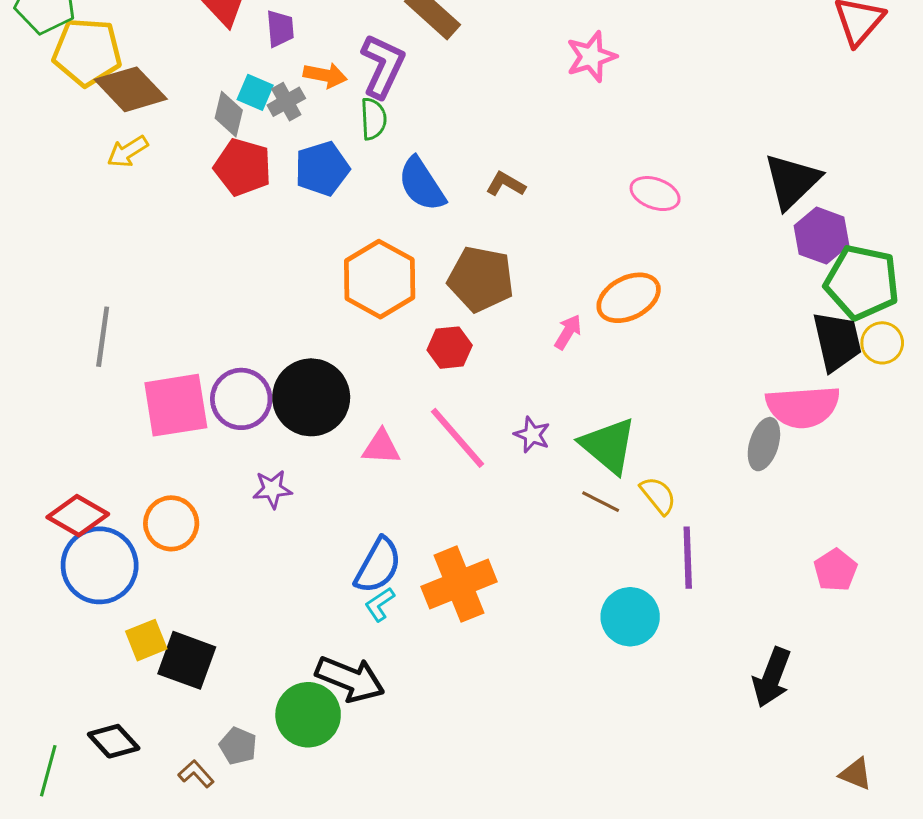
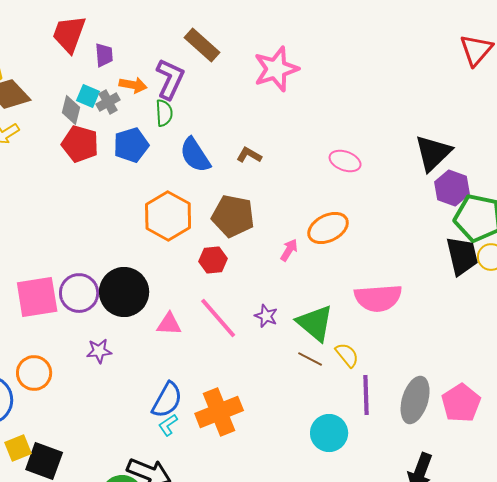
pink star: (591, 57) -> (276, 69), moved, size x1.4
pink semicircle: (803, 407) -> (378, 298), moved
gray ellipse: (764, 444) -> (415, 400), moved, size x1.4
pink pentagon: (836, 570) -> (461, 403), size x1.4

